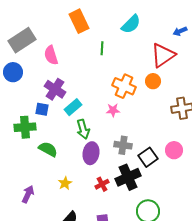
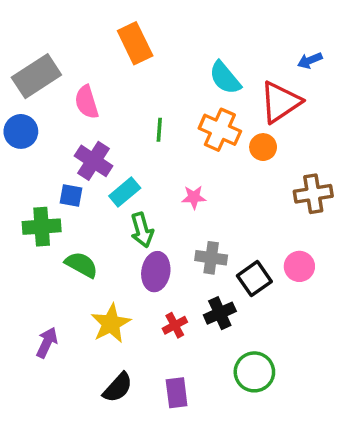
cyan semicircle: (131, 24) -> (225, 78), moved, turned 95
green line: (102, 48) -> (159, 130), moved
orange cross: (124, 86) -> (220, 130), moved
black cross: (128, 177) -> (220, 313), size x0.7
yellow star: (65, 183) -> (111, 324), size x1.6

